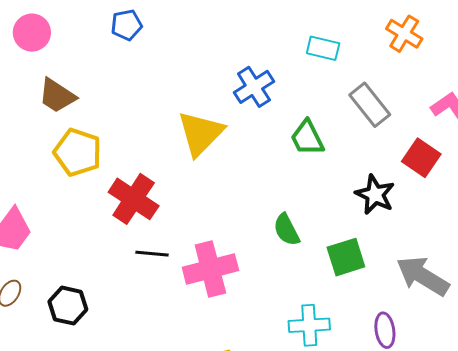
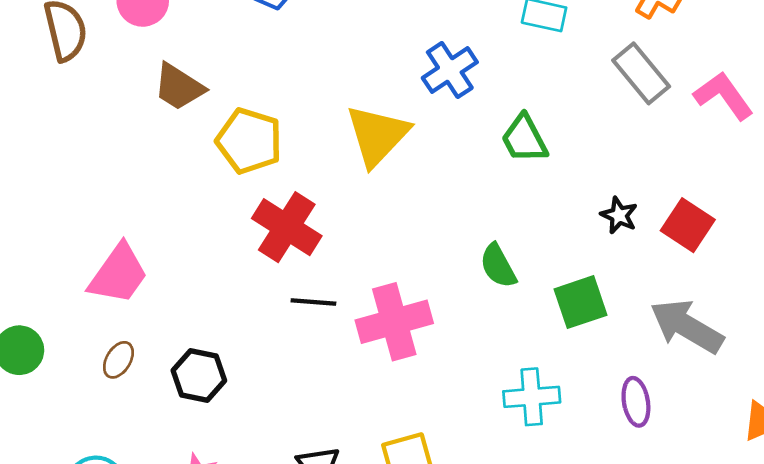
gray rectangle: (370, 105) -> (641, 73), moved
yellow pentagon: (78, 152) -> (249, 141), moved
red square: (421, 158) -> (688, 225), moved
black star: (375, 195) -> (619, 215), size x0.7

